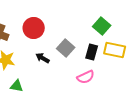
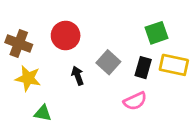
green square: (102, 26) -> (157, 33), turned 30
black arrow: (43, 58) -> (78, 76), turned 40

